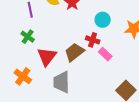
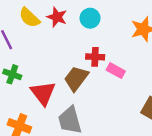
cyan circle: (103, 20) -> (90, 18), moved

